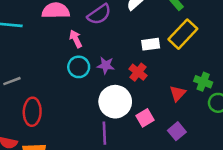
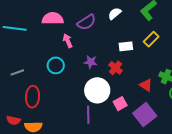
yellow rectangle: (183, 34) -> (151, 39), size x0.7
cyan circle: (79, 67) -> (56, 65), moved
red triangle: (178, 93) -> (146, 85), turned -40
purple square: (177, 131) -> (145, 115), size x1.6

